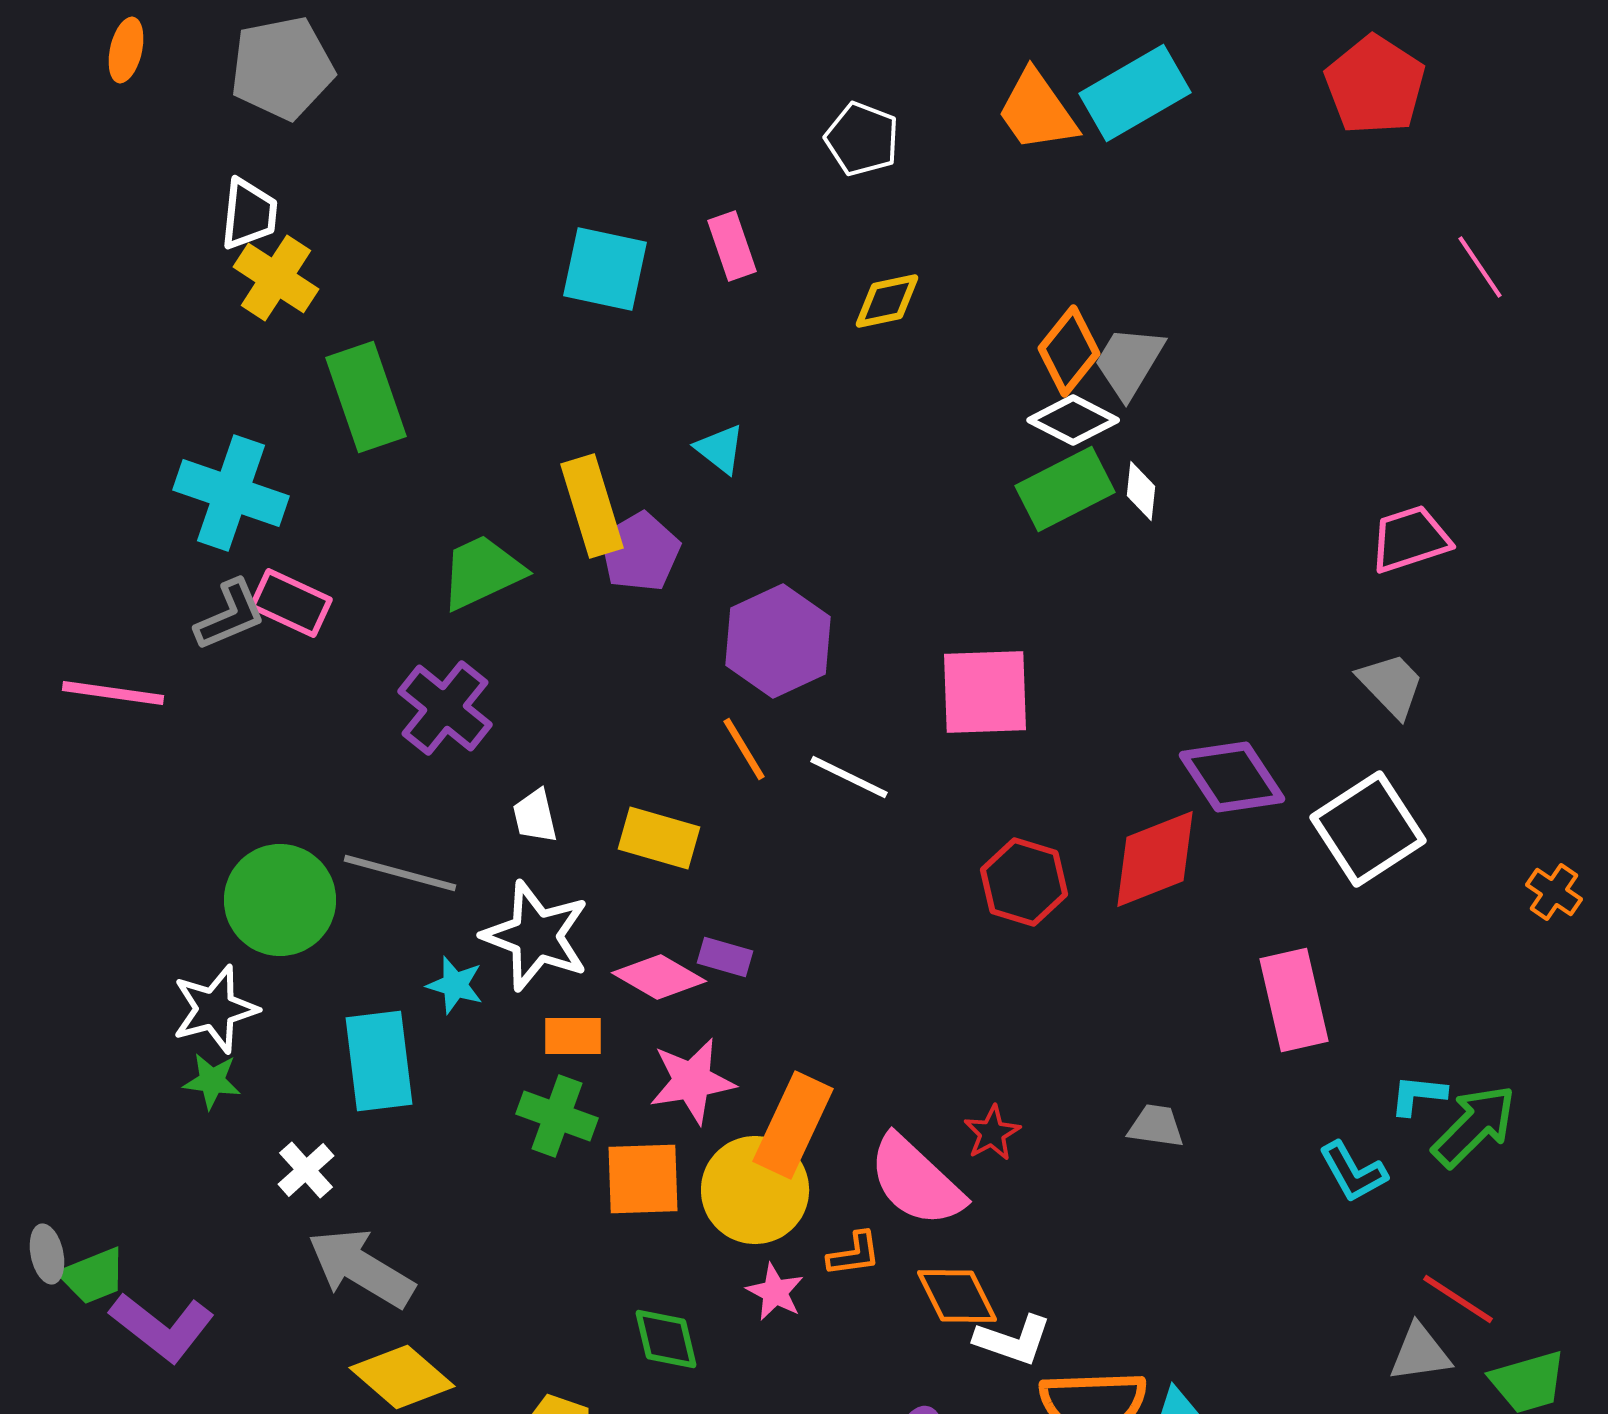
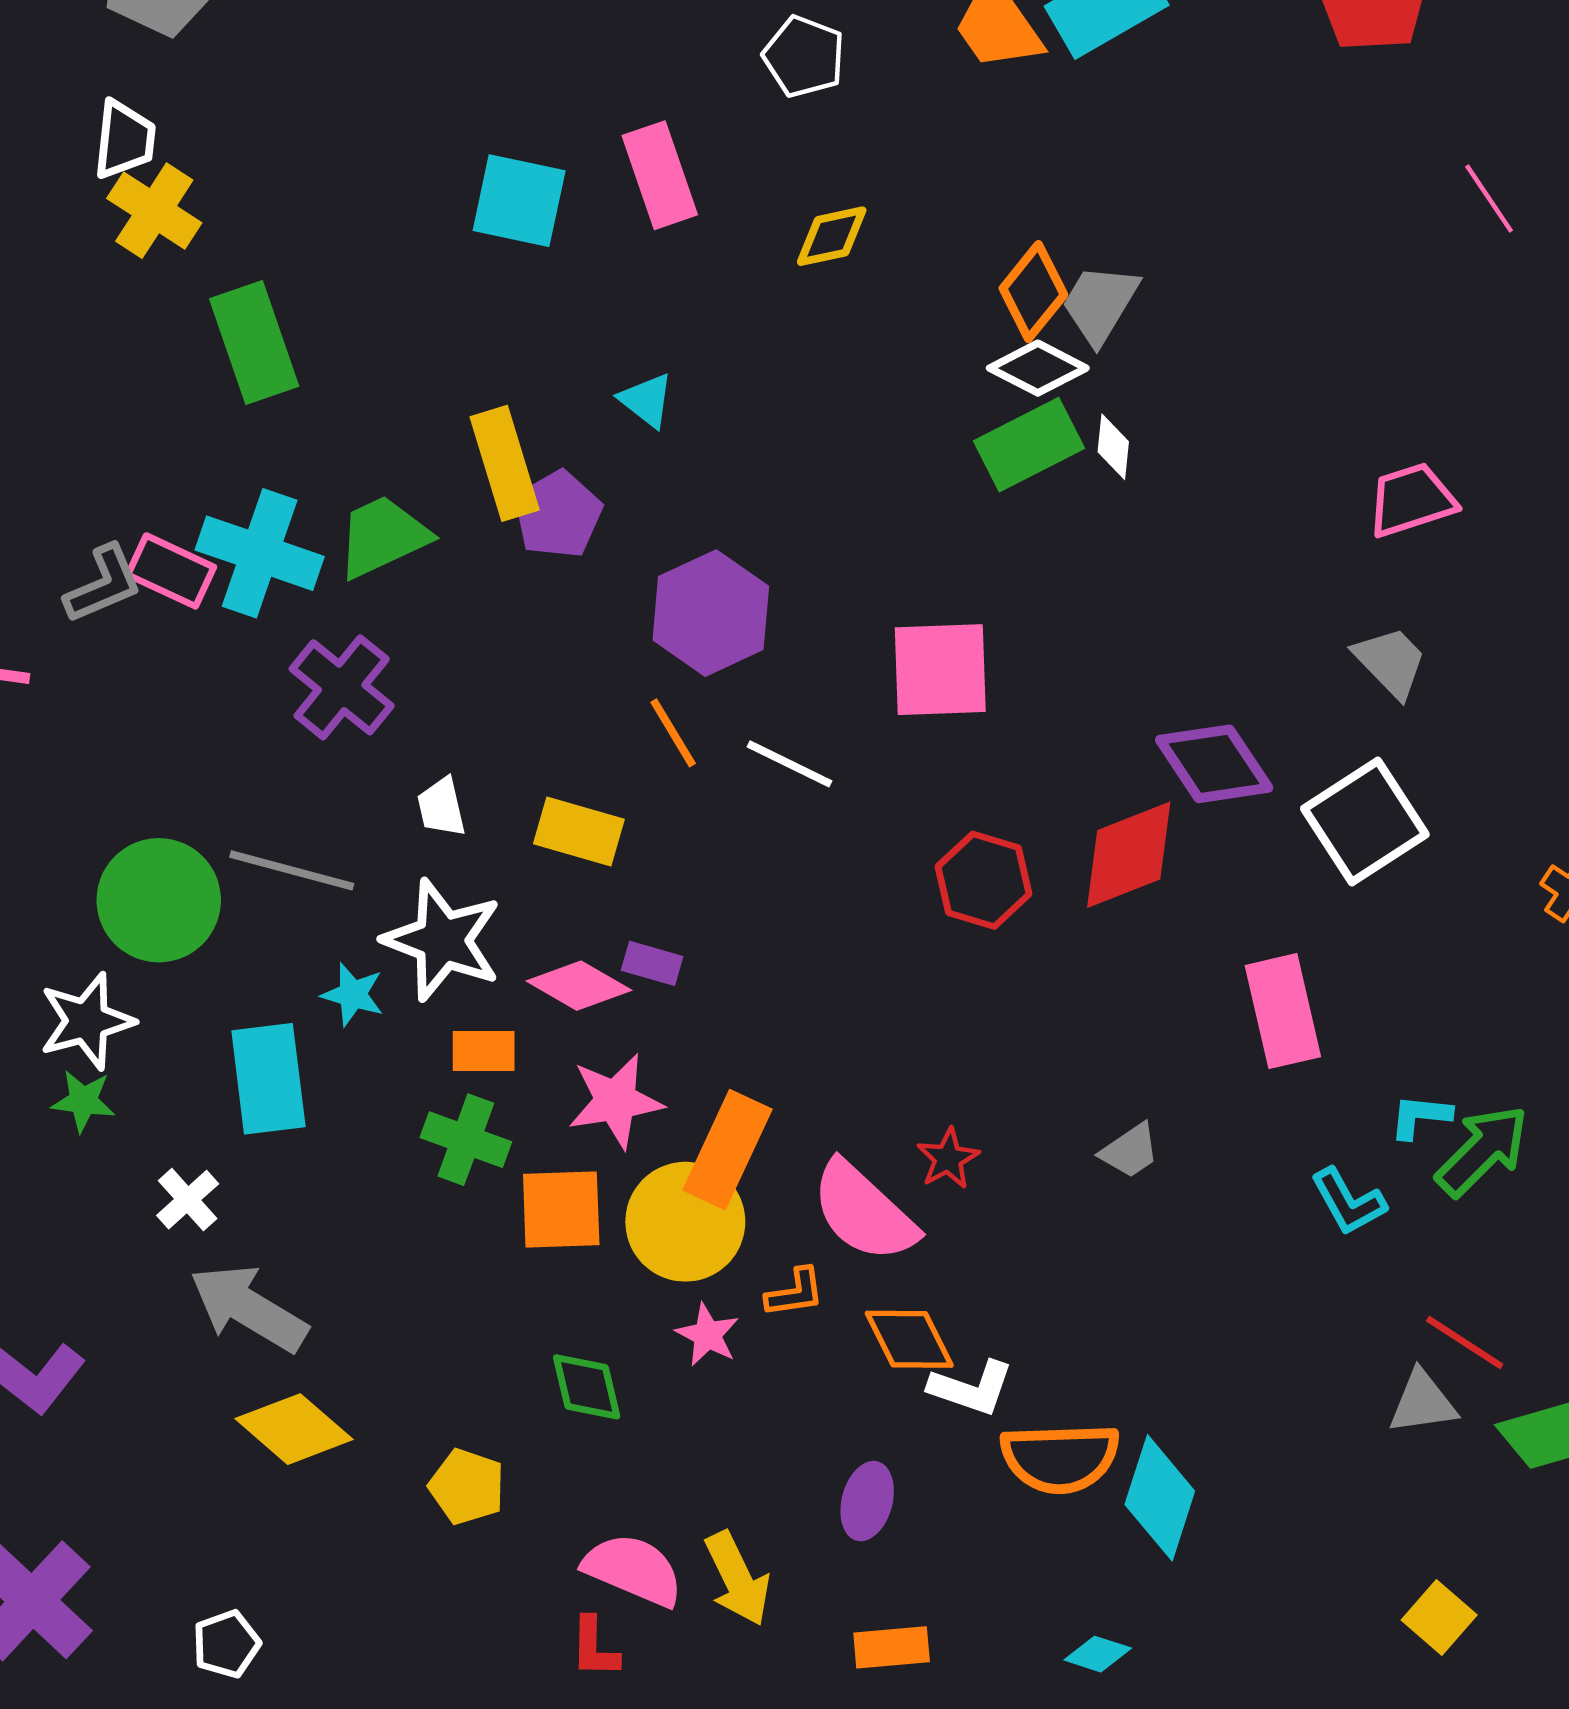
pink rectangle: (732, 246) -> (660, 175), size x1.4
cyan cross: (231, 493) -> (260, 553), moved
gray trapezoid: (1156, 1126) -> (1130, 1151), turned 138

